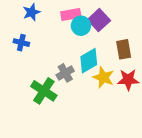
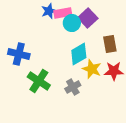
blue star: (31, 12) -> (49, 11), moved
blue cross: (21, 43) -> (19, 54), moved, size x1.5
gray cross: (65, 73) -> (73, 87), moved

